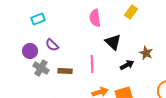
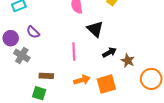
brown star: (146, 53) -> (128, 61), moved
brown rectangle: (65, 71) -> (46, 76), moved

